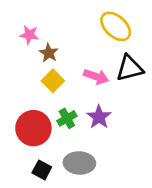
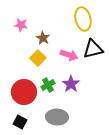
yellow ellipse: (116, 26) -> (83, 19), turned 35
brown star: (49, 53) -> (43, 38), moved
black square: (42, 170) -> (20, 122), moved

